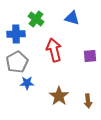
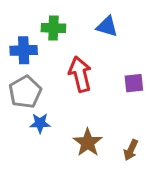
green cross: (36, 19) -> (53, 28), turned -35
brown arrow: (88, 101) -> (131, 150), turned 32

